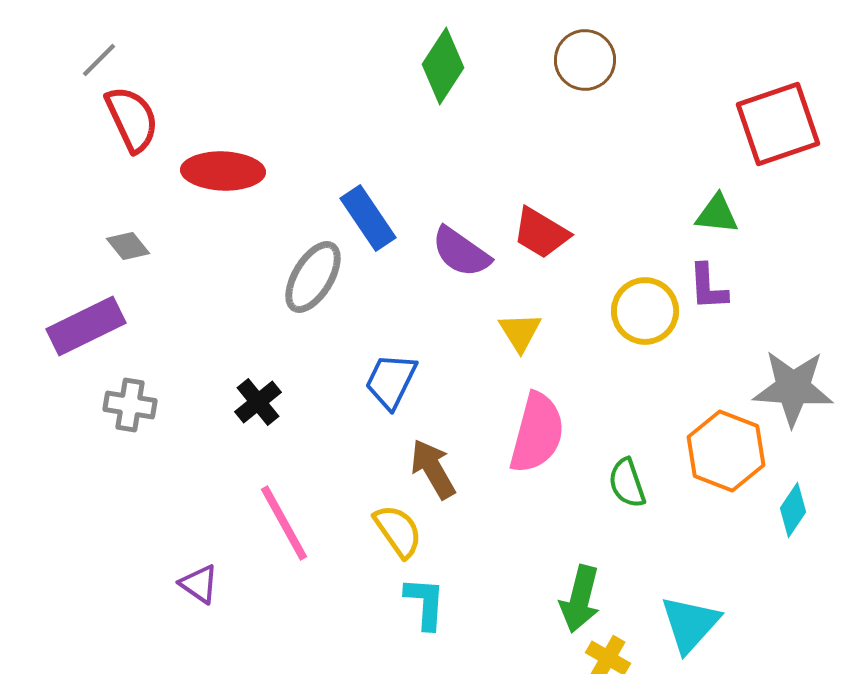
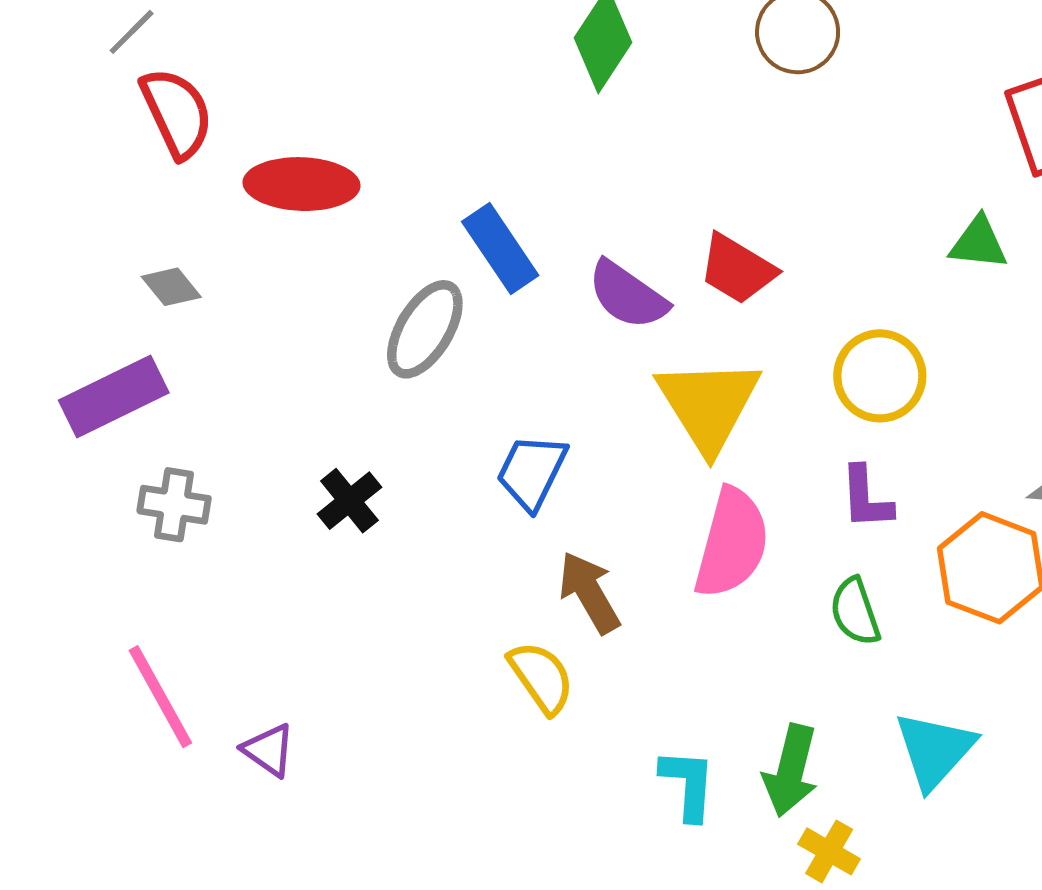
purple L-shape: (708, 287) -> (866, 498), moved
yellow triangle: (520, 332) -> (708, 405), size x1.8
pink line: (284, 523) -> (160, 697), moved
cyan L-shape: (425, 603) -> (688, 784), moved
cyan triangle: (690, 624) -> (935, 750), moved

